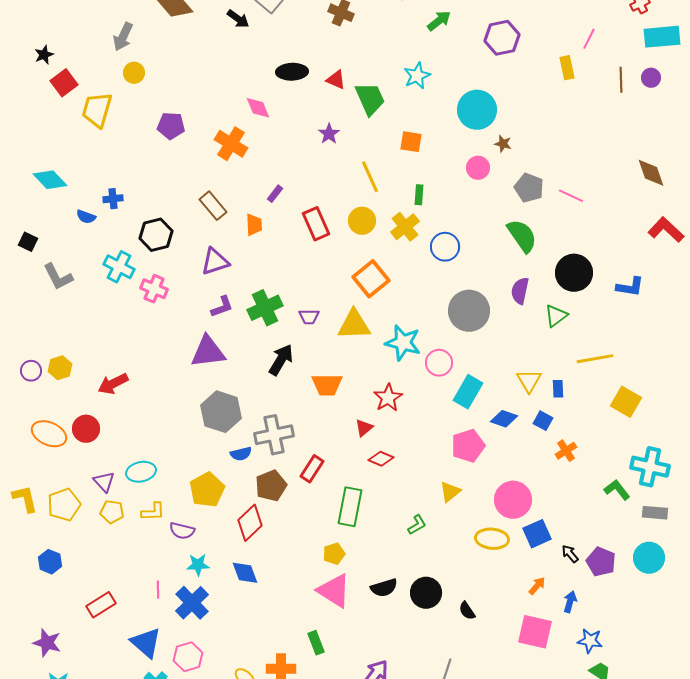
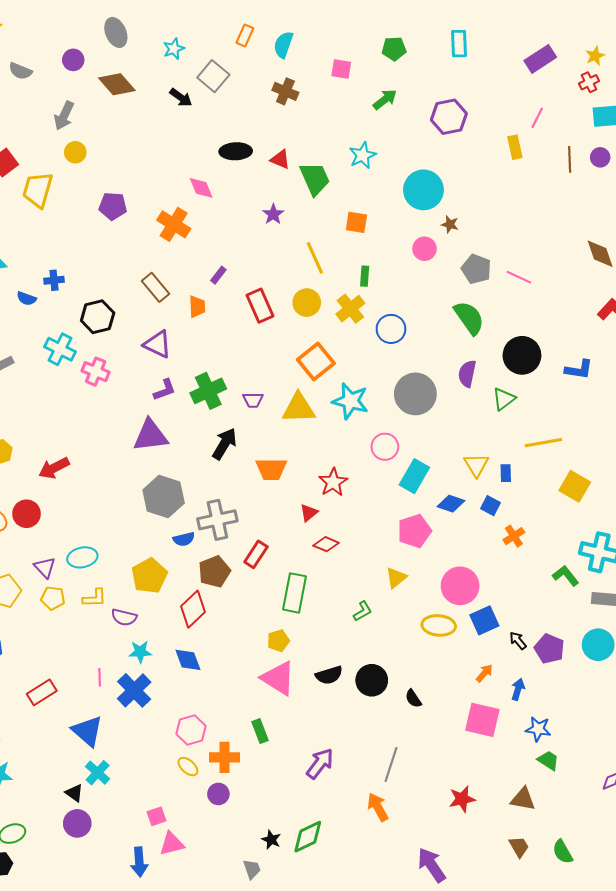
purple triangle: (215, 262) -> (157, 344), turned 44
cyan star: (403, 343) -> (350, 401), moved
pink hexagon: (188, 657) -> (191, 730), moved

